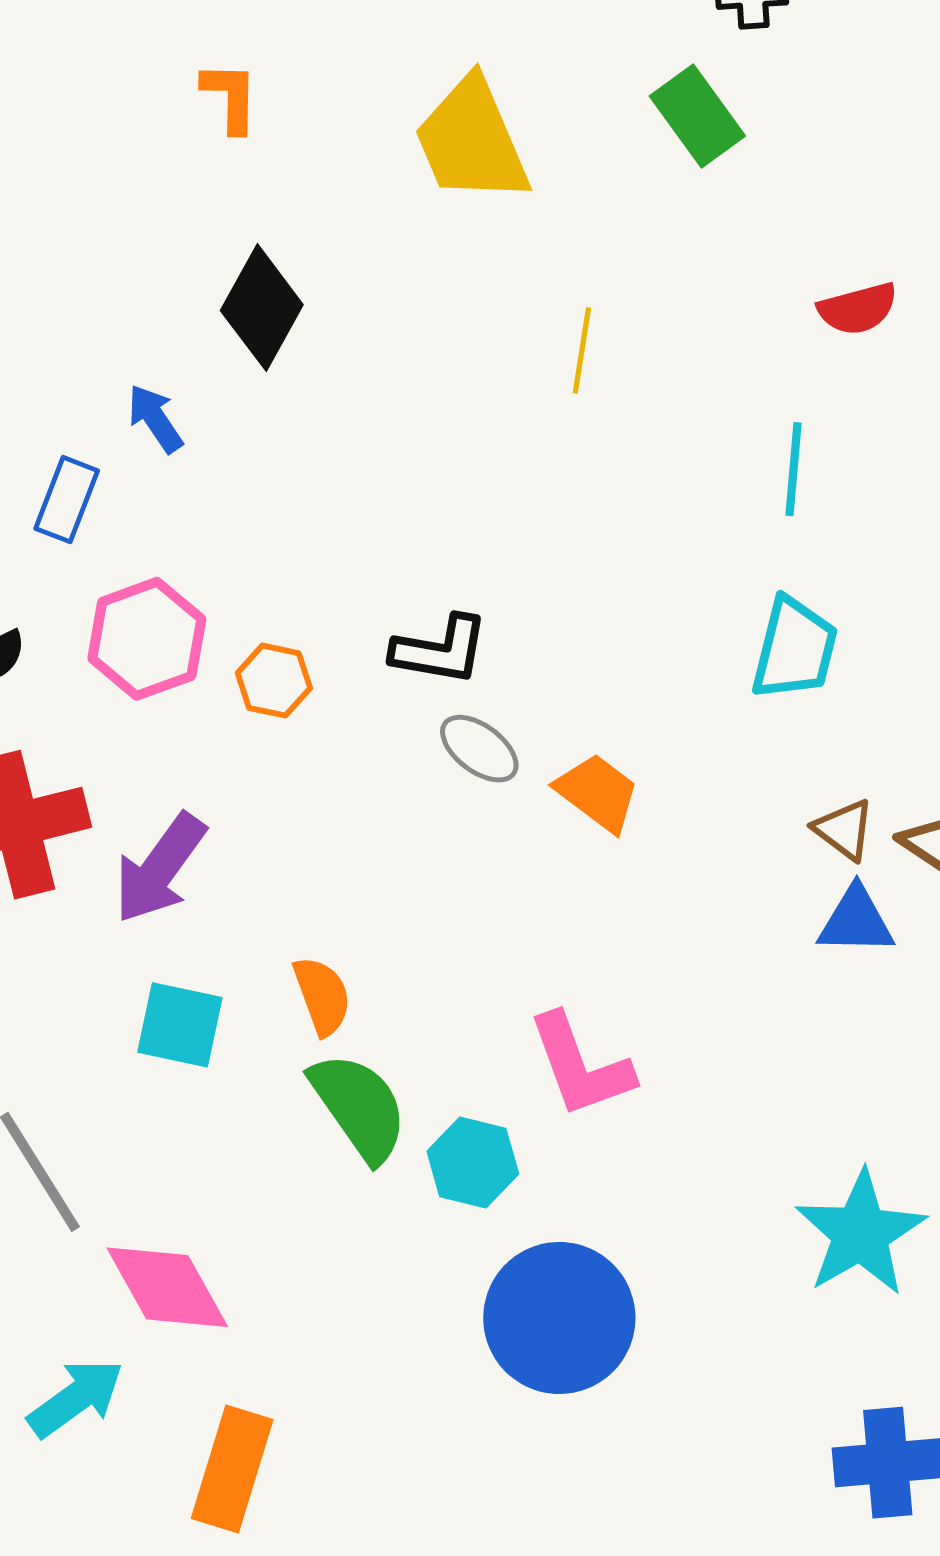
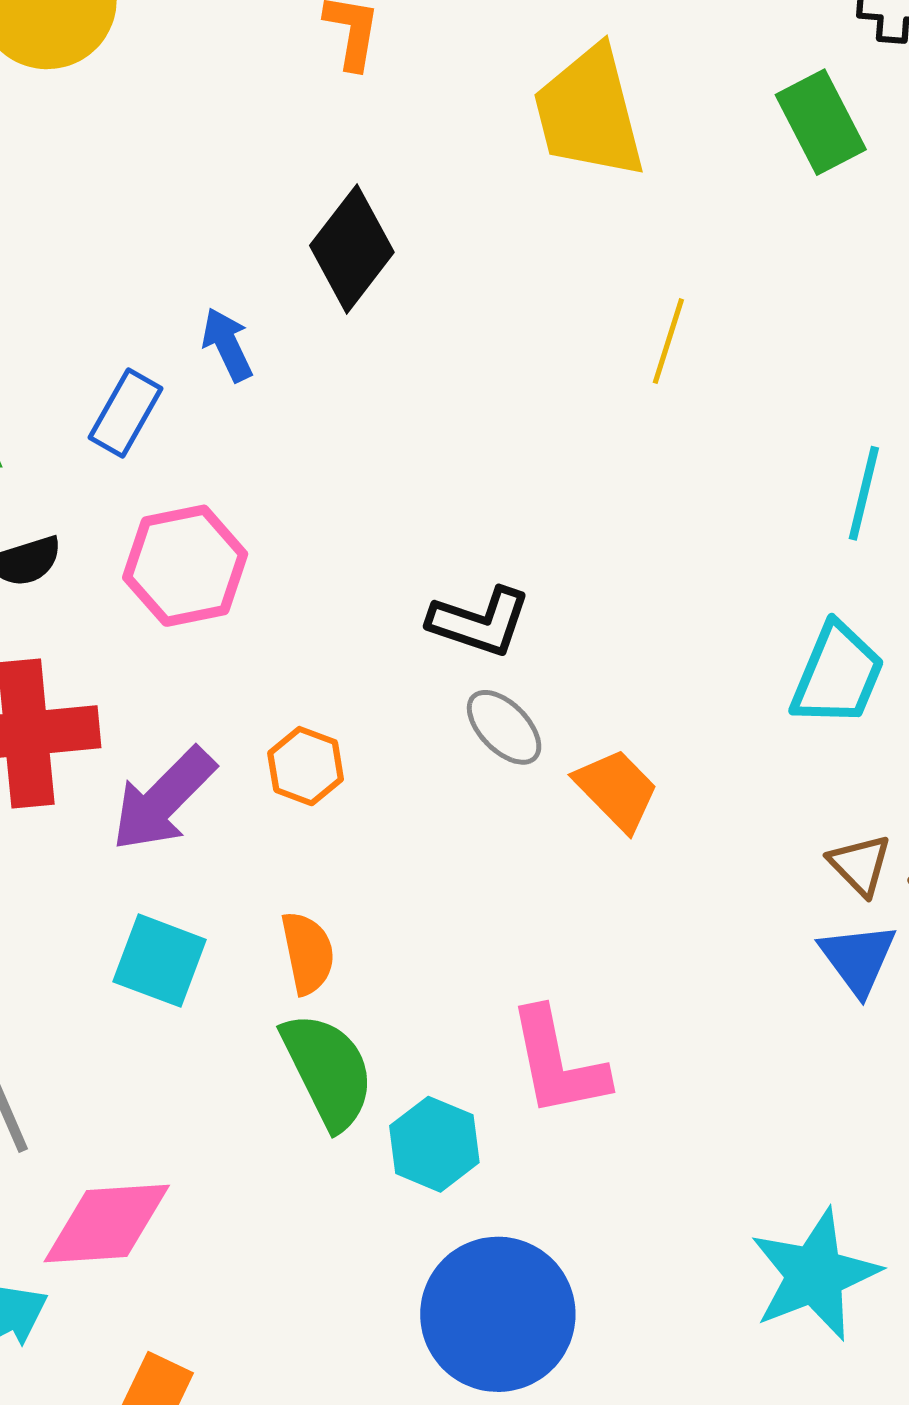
orange hexagon: (274, 681) -> (306, 766), moved
blue triangle: (856, 921) -> (858, 959), turned 44
pink diamond: (167, 1287) -> (107, 1223), turned -73

